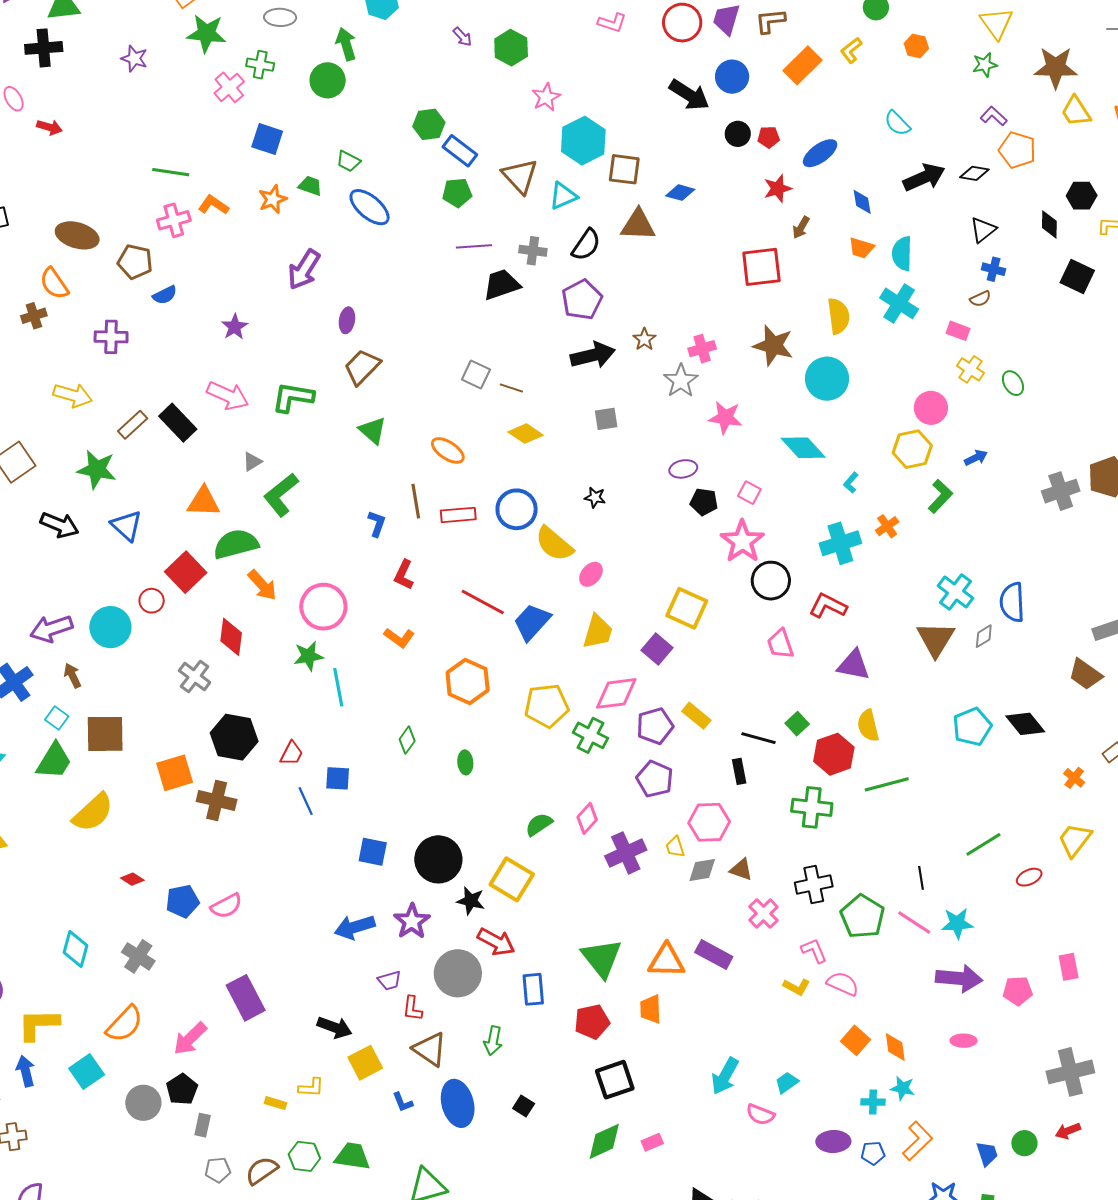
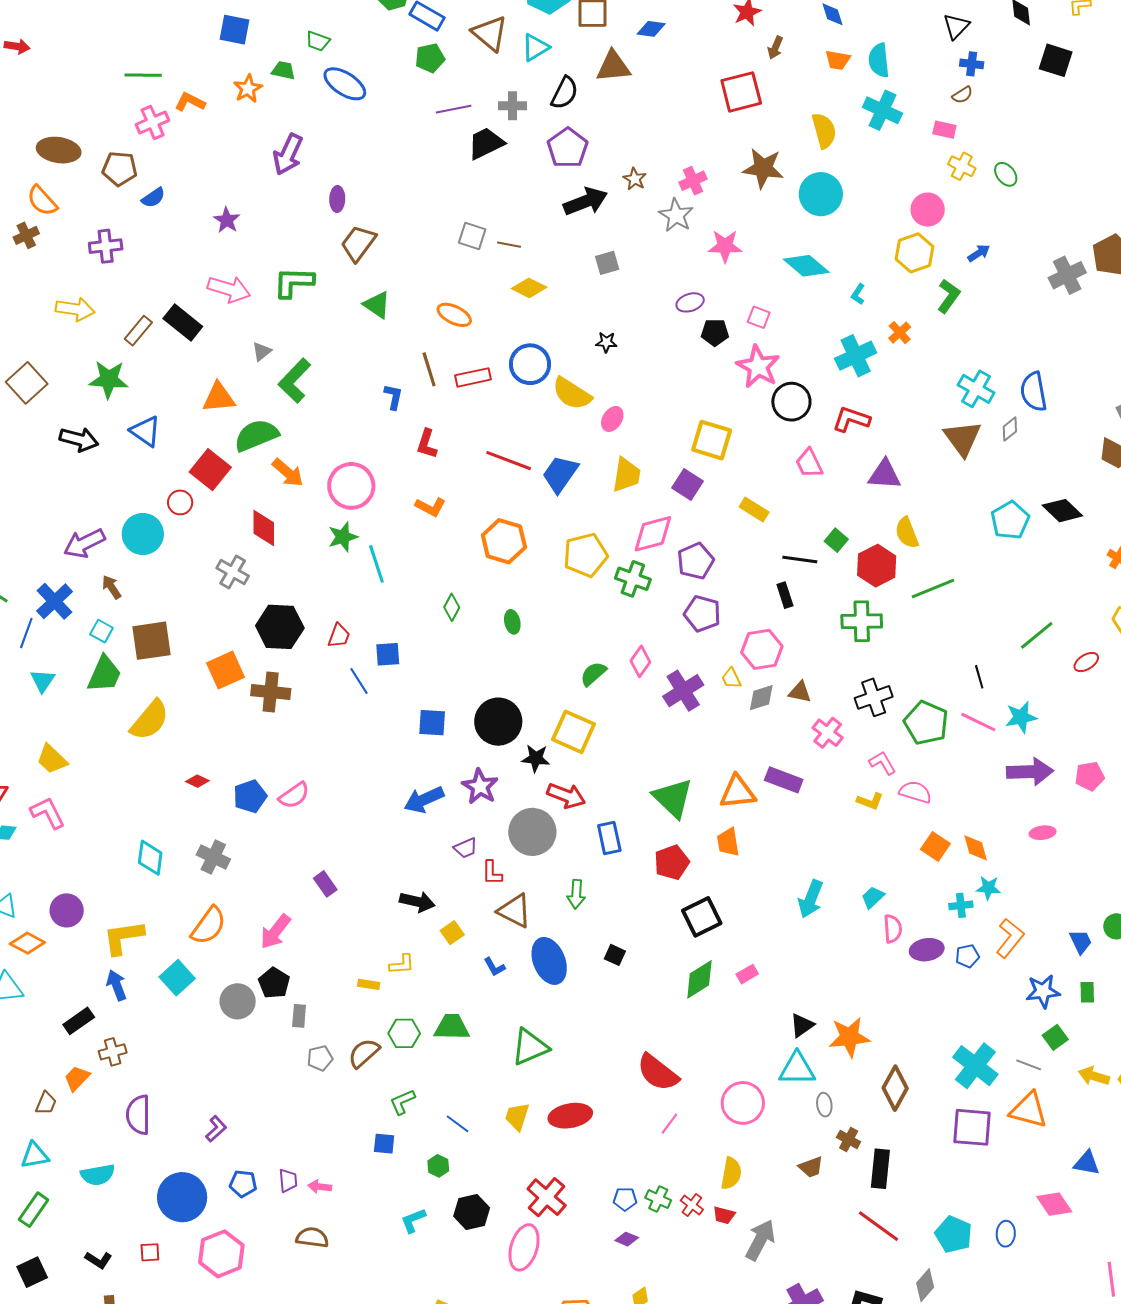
yellow rectangle: (696, 716) -> (754, 509), moved
purple rectangle: (246, 998) -> (325, 884), size x0.6
yellow square: (365, 1063) -> (452, 933), size x0.7
pink semicircle: (760, 1115) -> (893, 929), moved, turned -108

